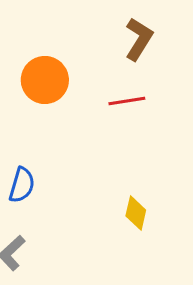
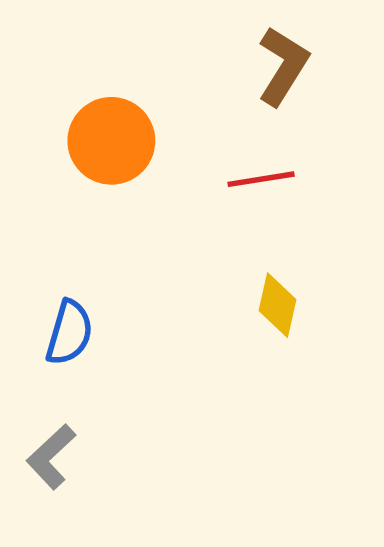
yellow diamond: (136, 213) -> (277, 305), moved

